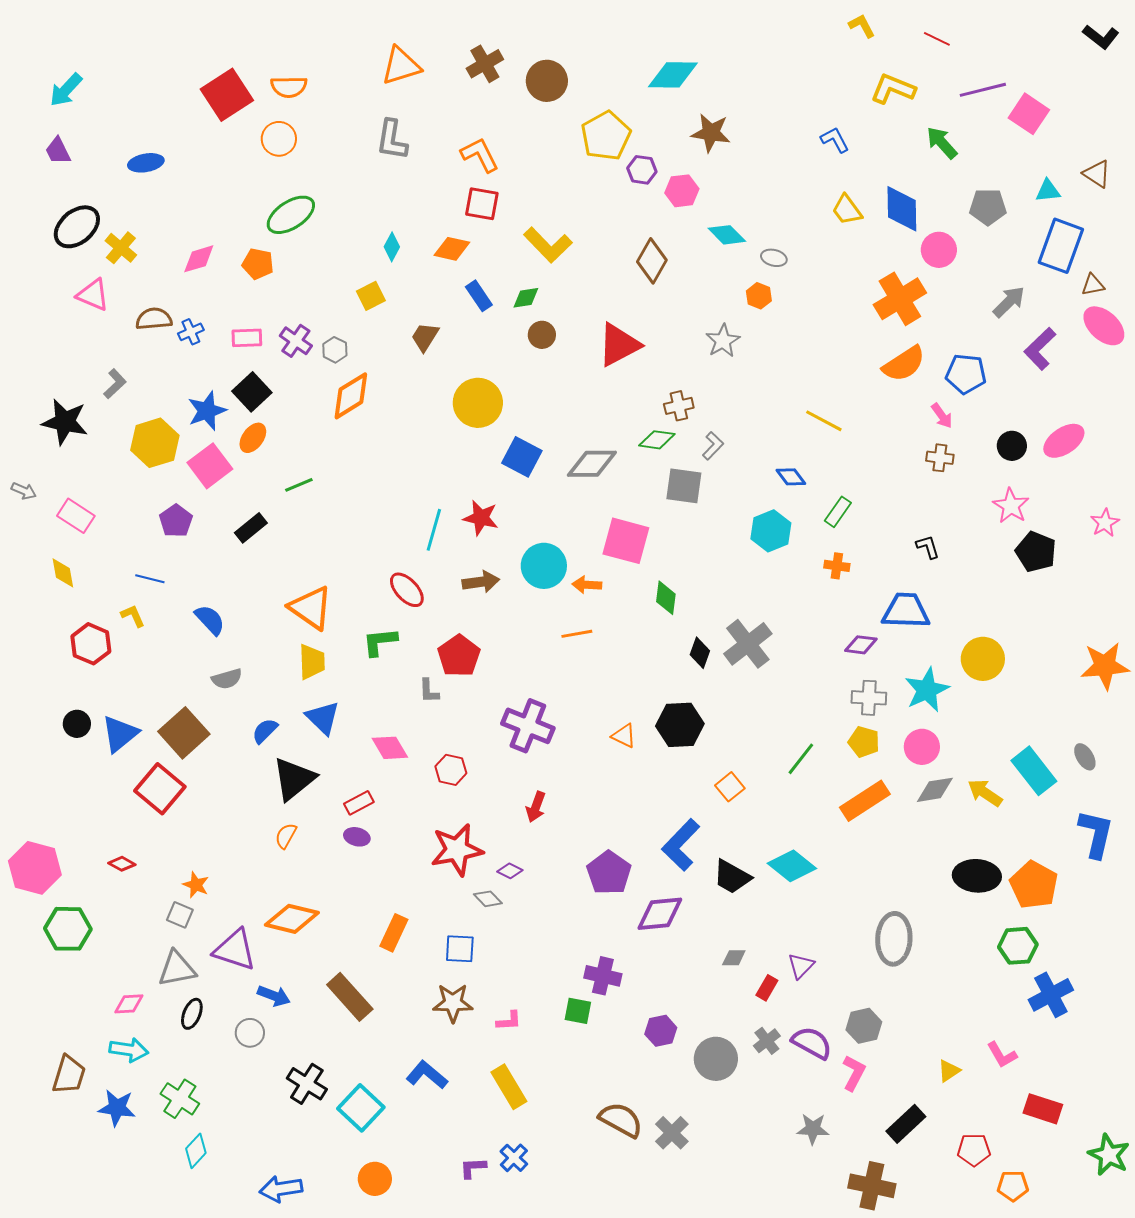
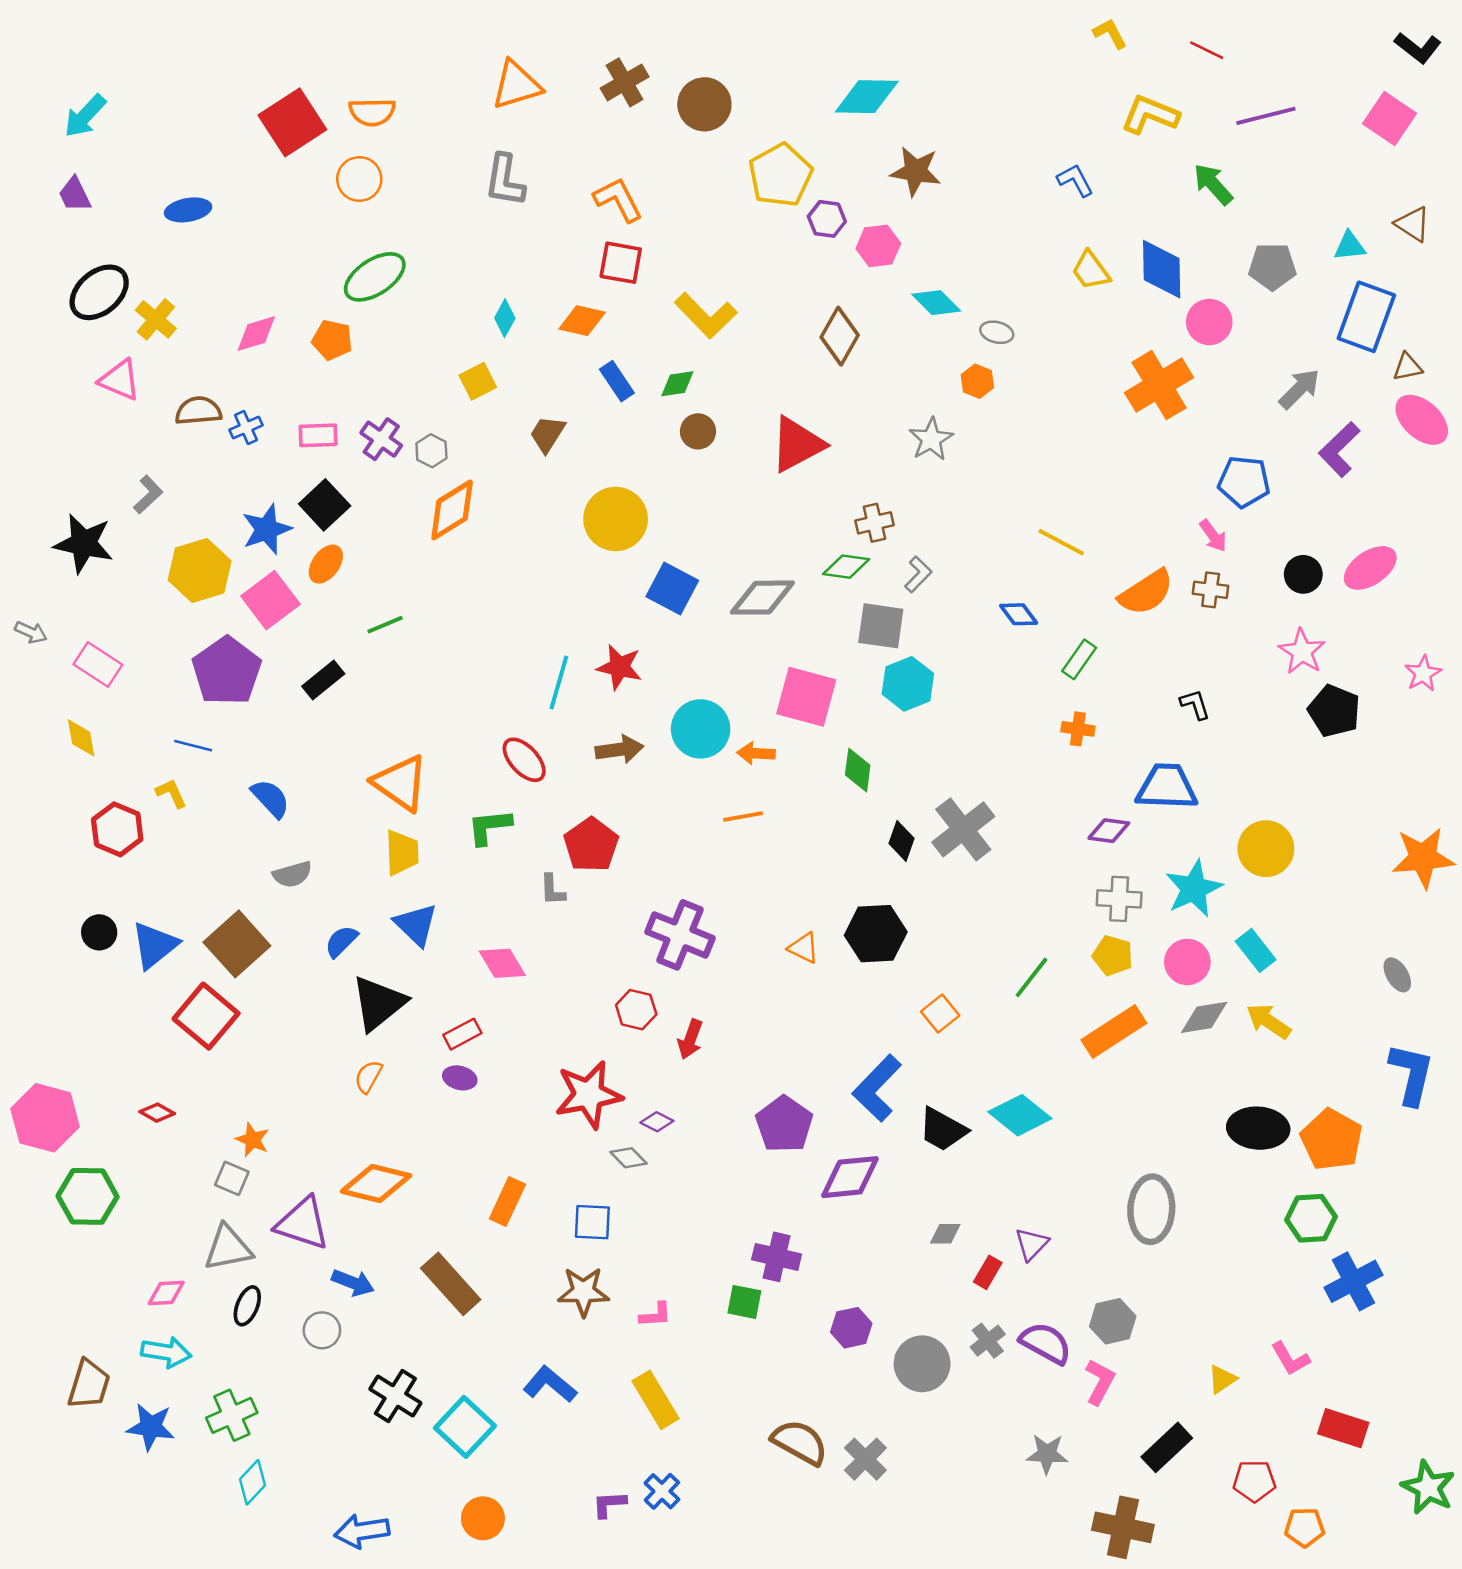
pink square: (1029, 114) -> (1390, 118), moved
orange semicircle: (904, 364) -> (1146, 592), moved
purple pentagon: (176, 521) -> (227, 671), size x1.6
cyan hexagon: (771, 531) -> (908, 684), moved
red hexagon: (451, 770) -> (636, 1010), moved
cyan rectangle: (1034, 771) -> (1256, 950), moved, size x0.7
green cross: (180, 1099) -> (232, 1415), turned 33

